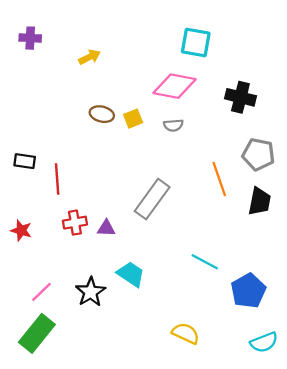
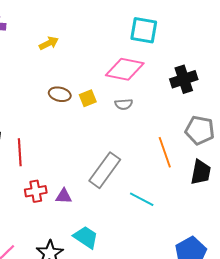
black cross: (240, 97) -> (184, 79), turned -32
cyan line: (205, 262) -> (142, 199), moved

